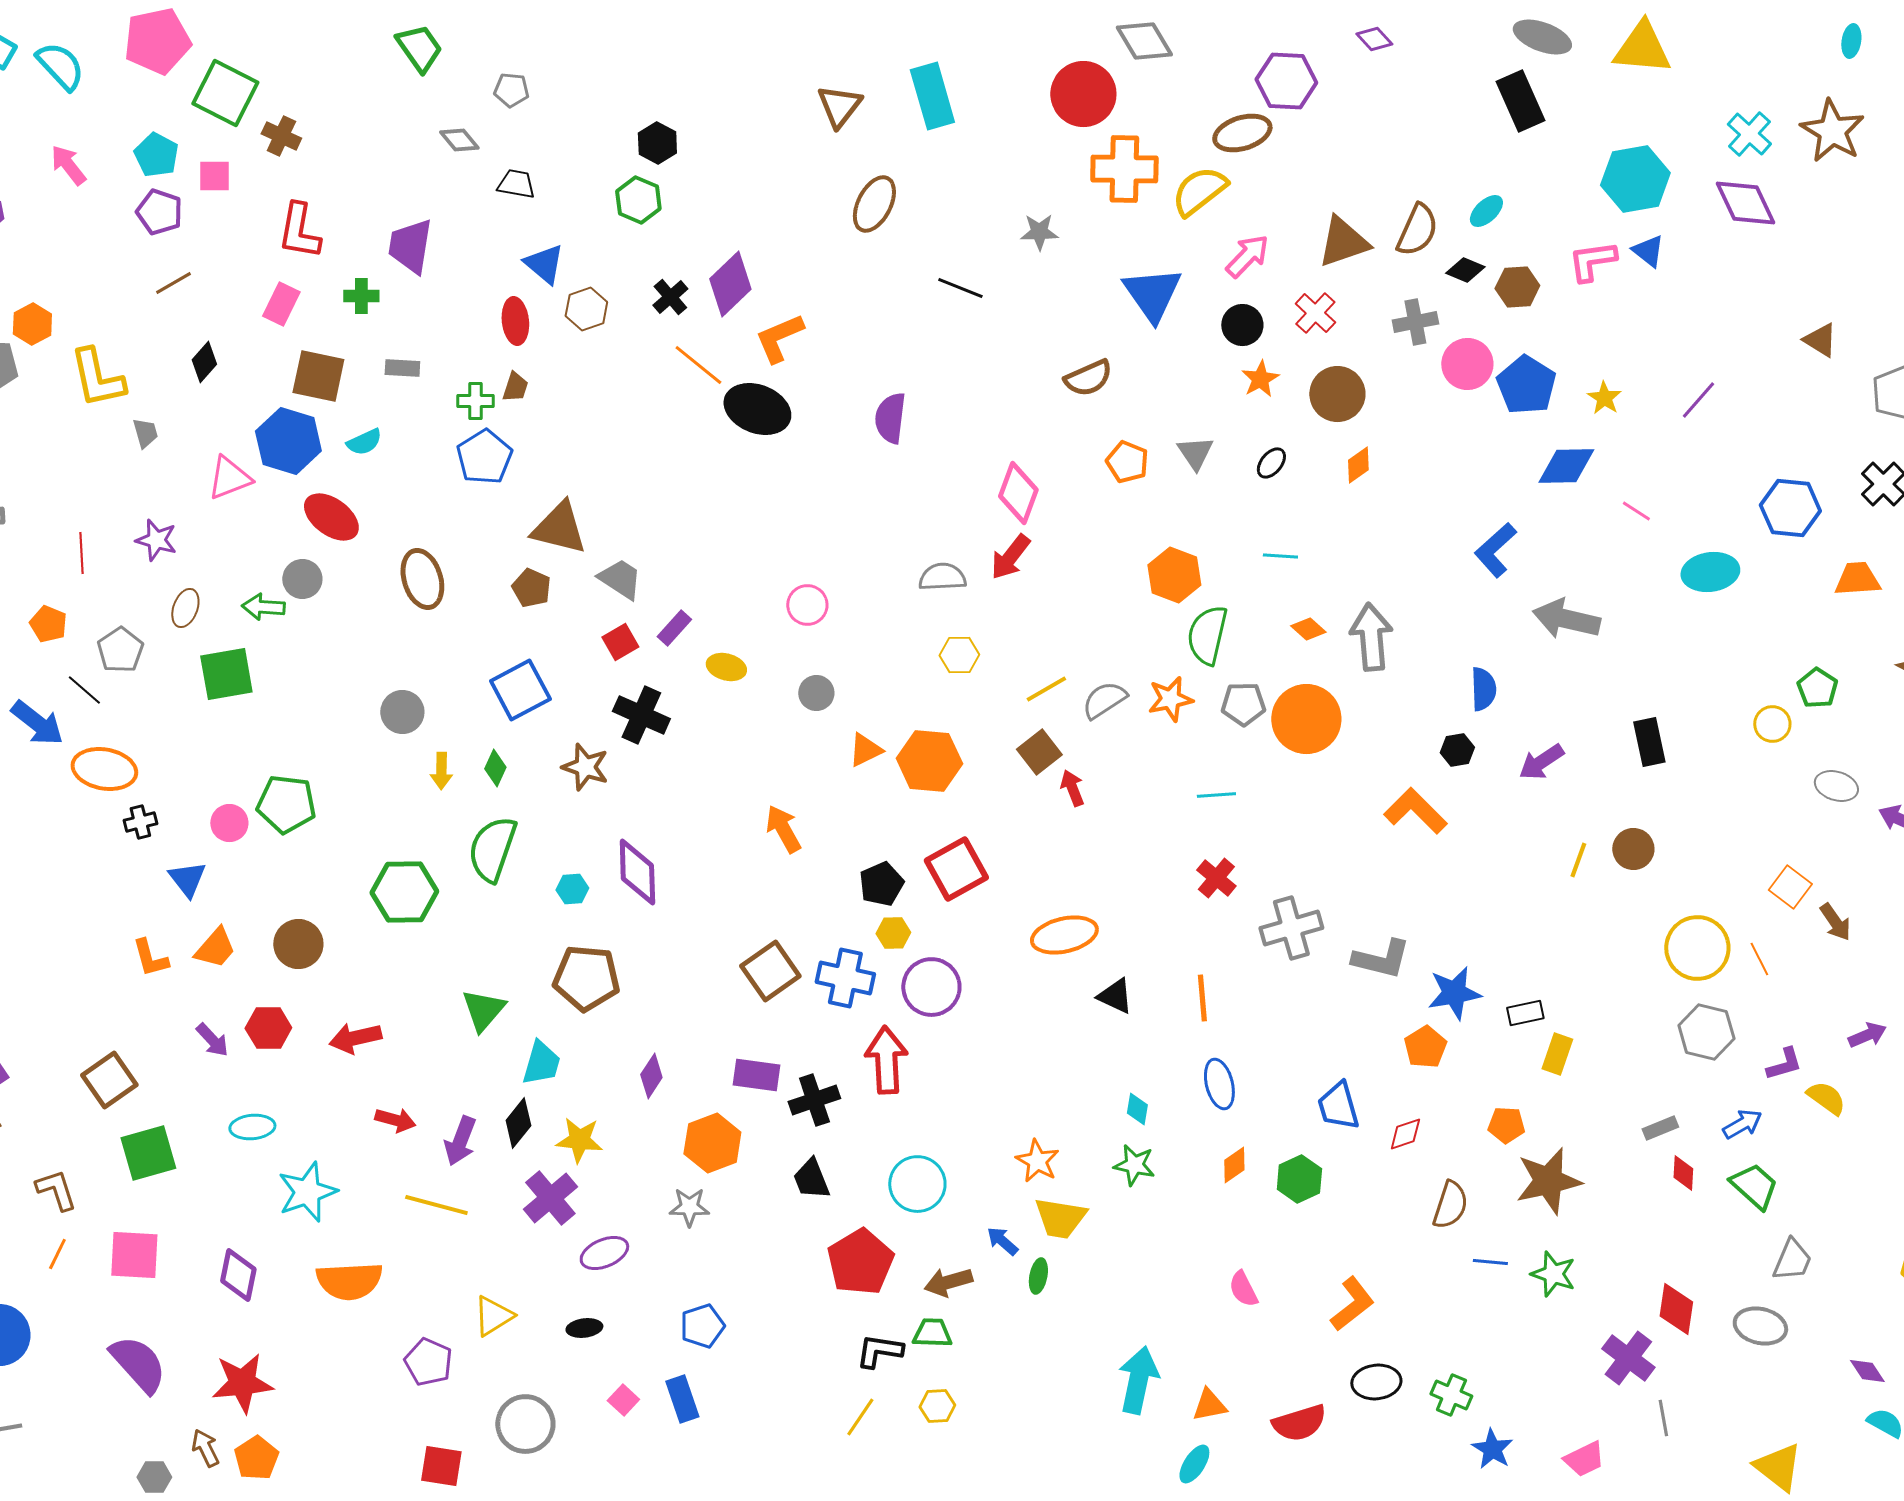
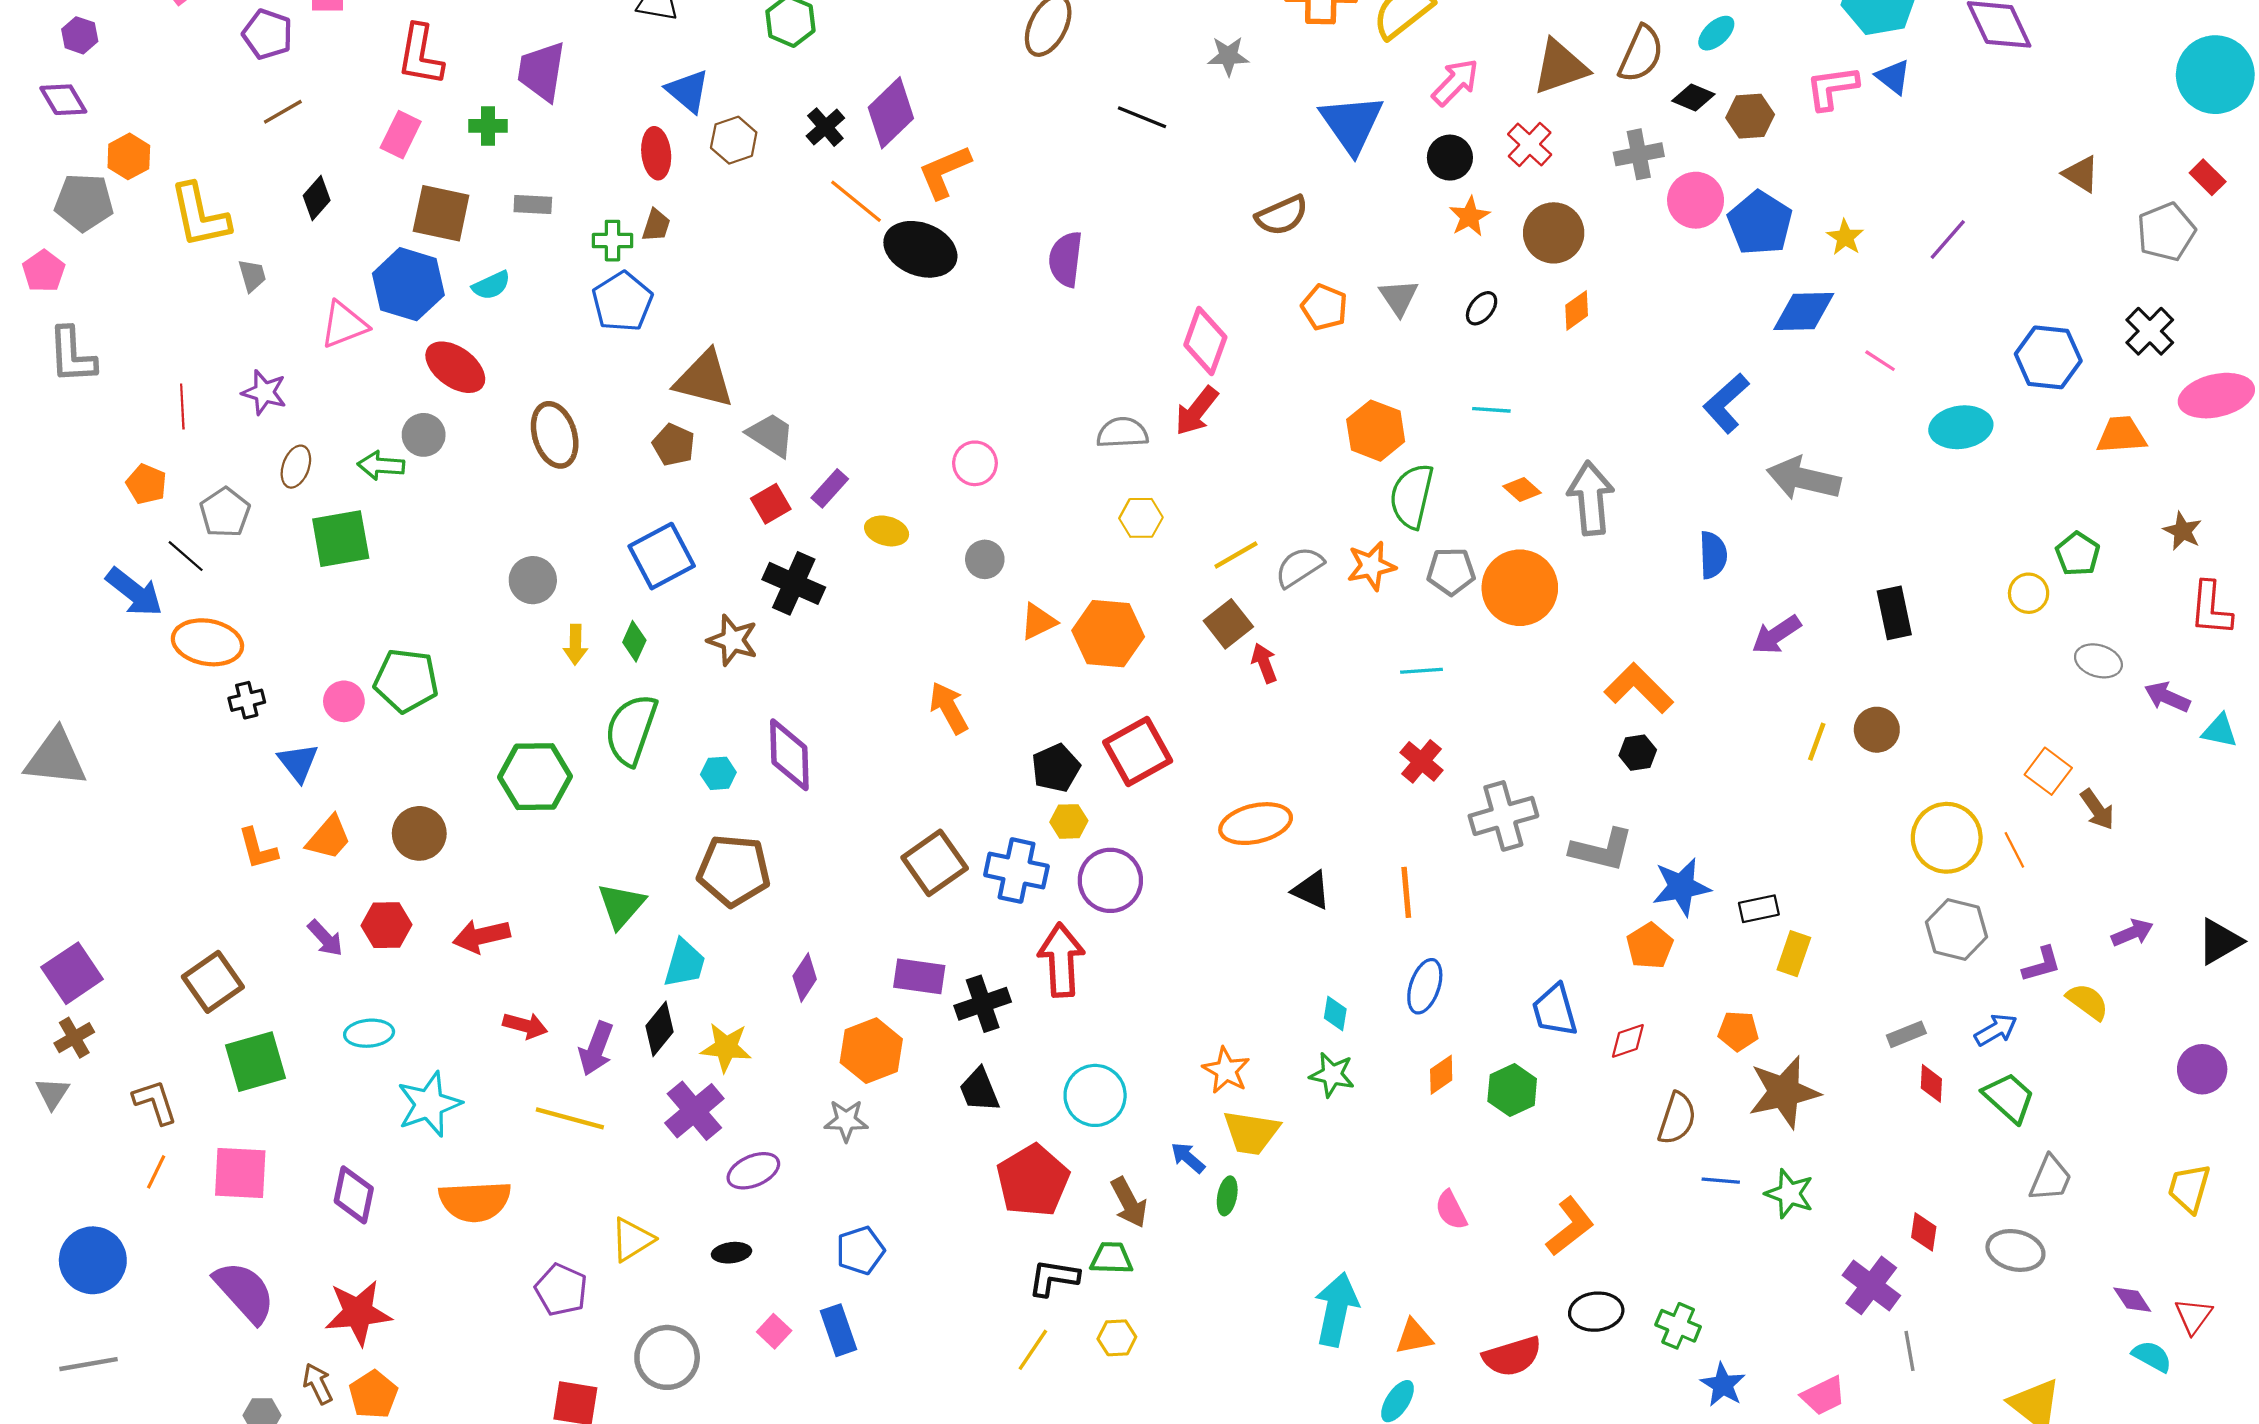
black hexagon: (1457, 750) -> (1638, 753), moved
blue ellipse: (1219, 1084) -> (1425, 986), turned 33
brown arrow: (948, 1282) -> (1129, 1202), turned -102
red diamond: (1676, 1309) -> (1924, 1232), size x0.7

